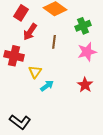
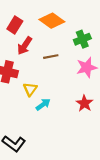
brown line: (54, 42) -> (51, 57), turned 72

